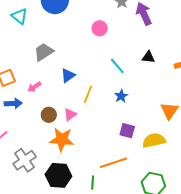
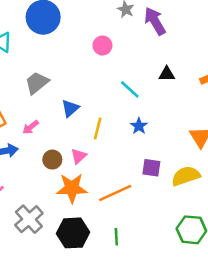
orange line: (113, 163) -> (115, 193), moved

